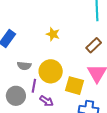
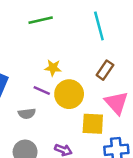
yellow circle: (51, 71) -> (69, 94), moved
purple line: (34, 86) -> (42, 91), moved, turned -64

